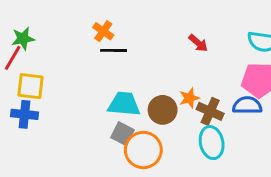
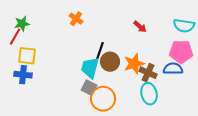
black line: (114, 50) -> (100, 51), moved, turned -72
orange star: (189, 98) -> (134, 64), size x1.5
cyan trapezoid: (124, 104) -> (90, 68), turned -80
brown circle: (163, 110) -> (110, 62), moved

